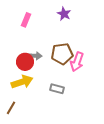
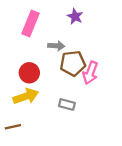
pink rectangle: (26, 20) -> (30, 23), size x1.5
gray arrow: (35, 56) -> (56, 46), moved
brown line: (11, 108) -> (13, 127), turned 48

